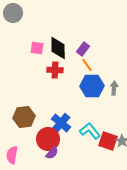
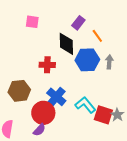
black diamond: (58, 48) -> (66, 44), moved
orange line: (87, 65) -> (97, 36), moved
red cross: (55, 70) -> (47, 65), moved
purple semicircle: (52, 153) -> (39, 130), moved

